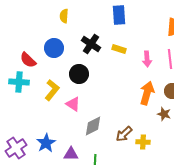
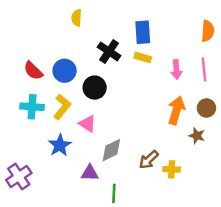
blue rectangle: (119, 15) -> (143, 32), moved
blue circle: (54, 48) -> (65, 71), moved
cyan cross: (19, 82) -> (32, 107), moved
blue star: (46, 143) -> (60, 145), moved
purple triangle: (71, 154) -> (90, 173), moved

